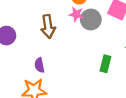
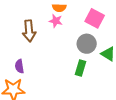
gray circle: (91, 19) -> (87, 44), moved

